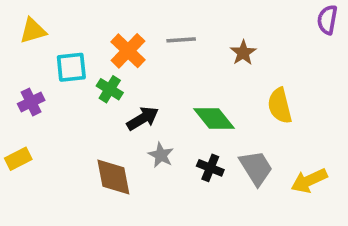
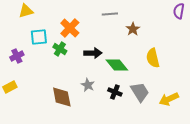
yellow triangle: (33, 31) -> (26, 11), moved
gray line: (181, 40) -> (110, 14), moved
black arrow: (143, 118) -> (93, 53), moved, turned 30

